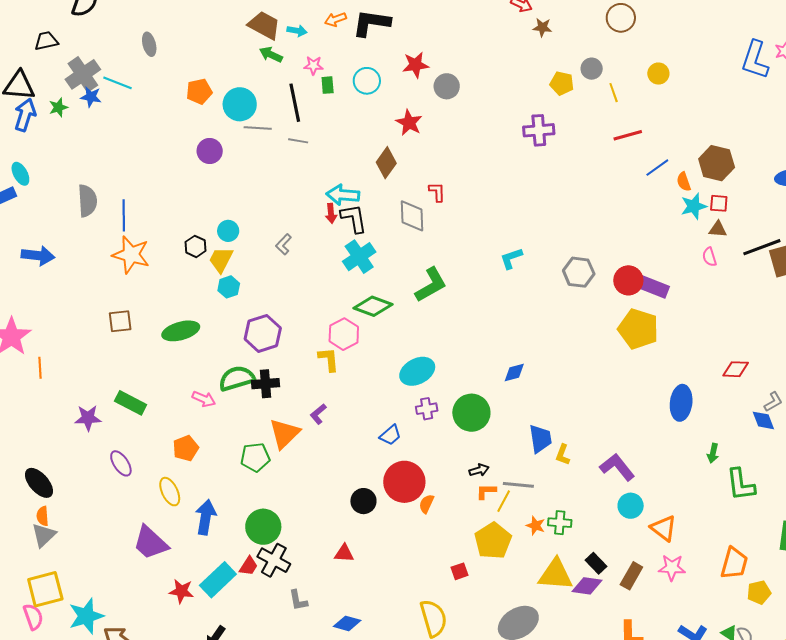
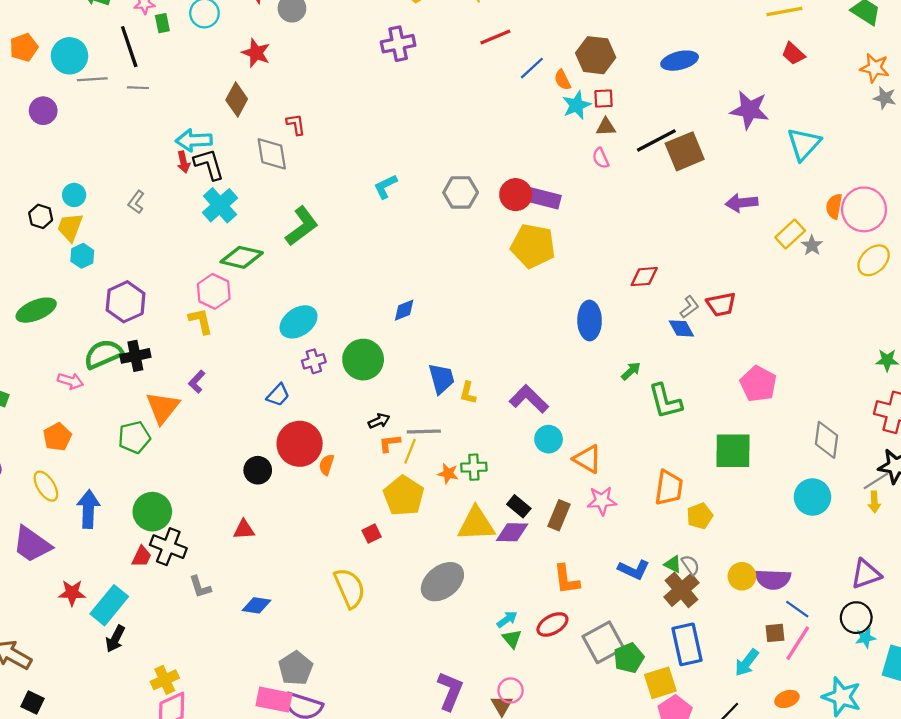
green arrow: (713, 453) -> (631, 371), turned -138
cyan rectangle: (218, 580) -> (109, 605), moved

